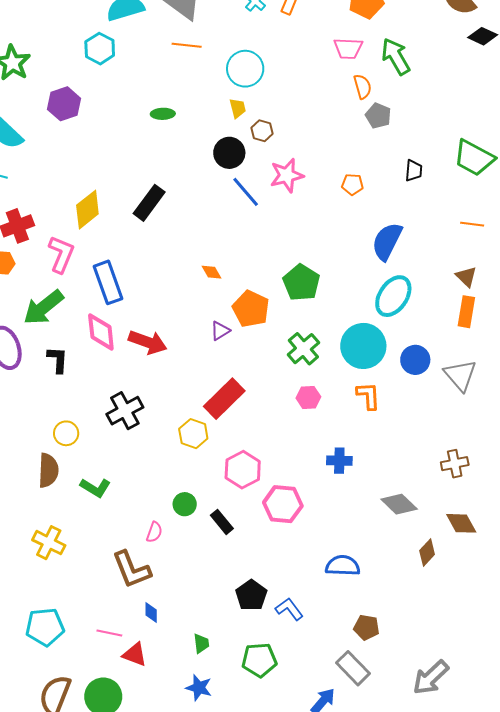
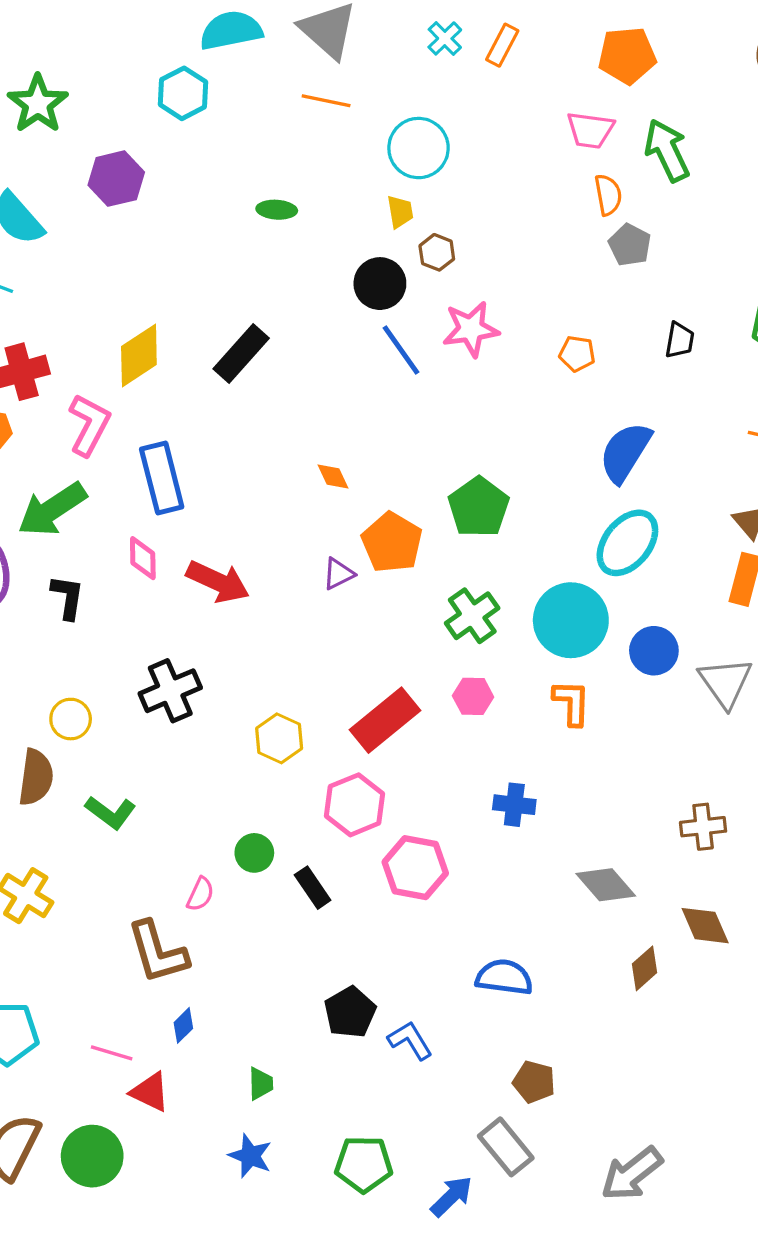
pink diamond: (101, 332) -> (143, 558), size x0.7
red rectangle: (224, 399) -> (385, 720), moved
blue diamond: (151, 612) -> (183, 1025), turned 40
green pentagon: (259, 660) -> (364, 1164), moved

